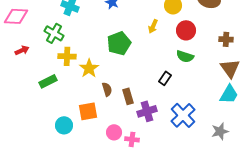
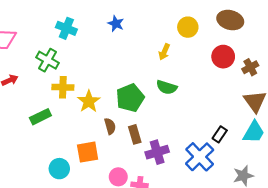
red circle: (186, 30) -> (223, 57), moved
brown cross: (226, 39) -> (250, 67), turned -32
green pentagon: (119, 43) -> (130, 98), moved
green semicircle: (185, 56) -> (167, 87), moved
black rectangle: (165, 78) -> (220, 134), moved

